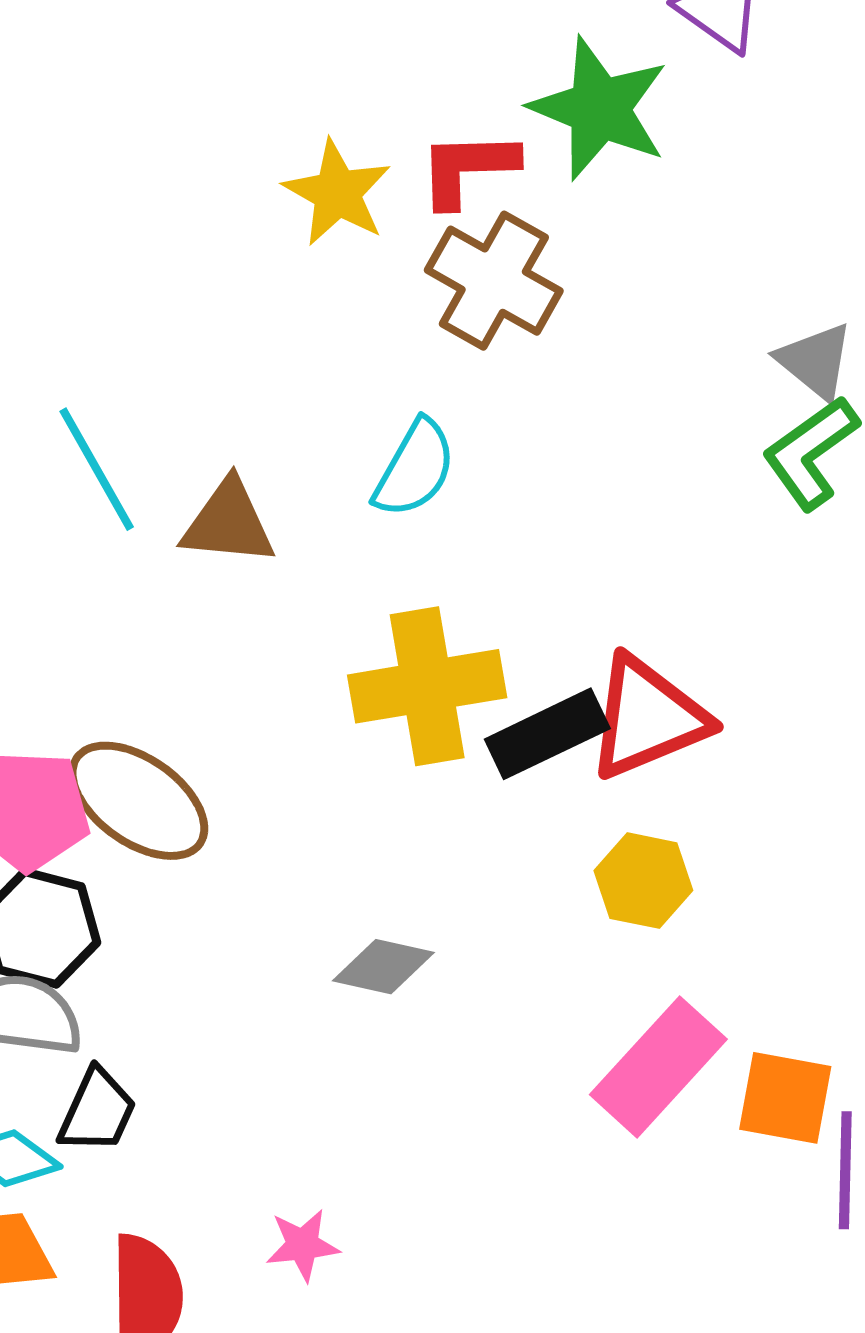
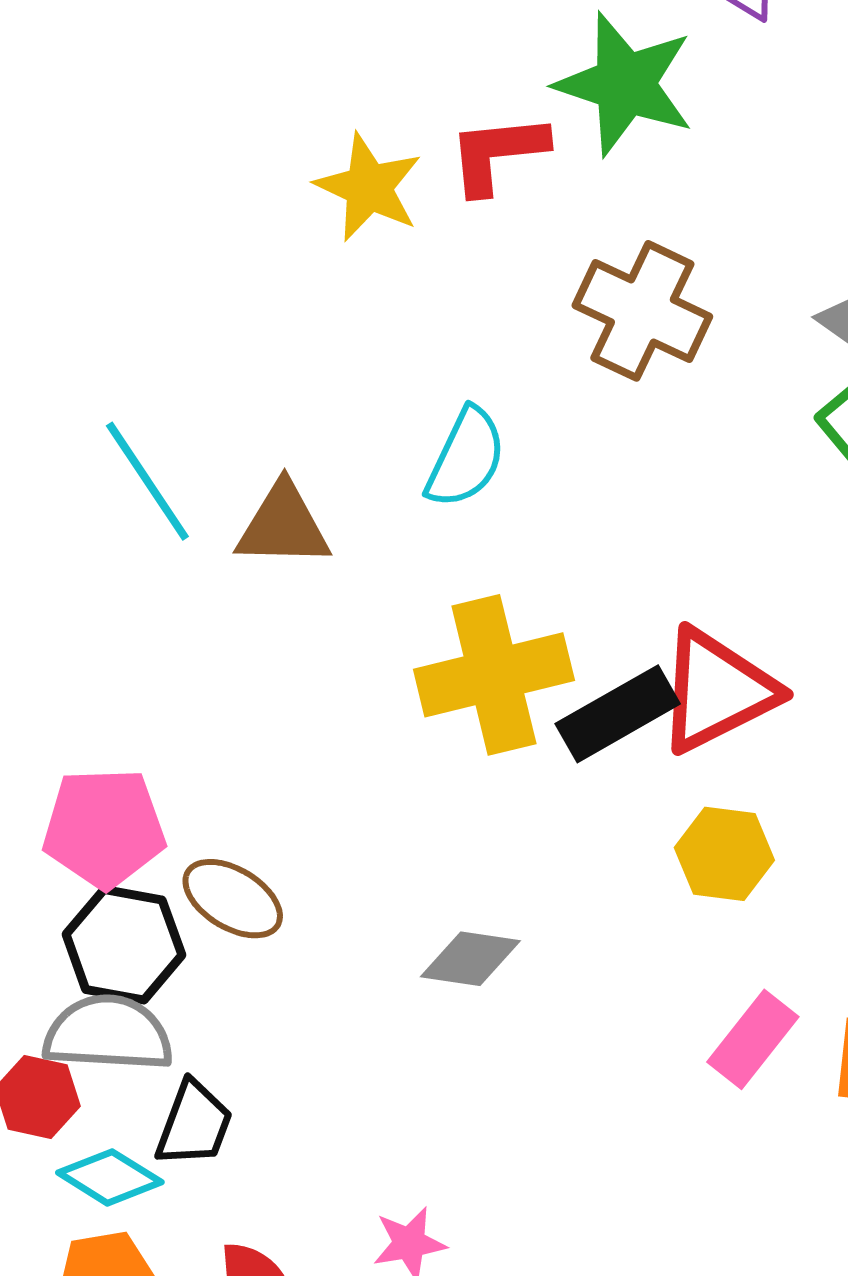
brown cross: (494, 281) -> (642, 311), moved
brown ellipse: (138, 801) -> (233, 899), moved, size x0.7
pink rectangle: (658, 1067) -> (753, 1039), size x0.7

